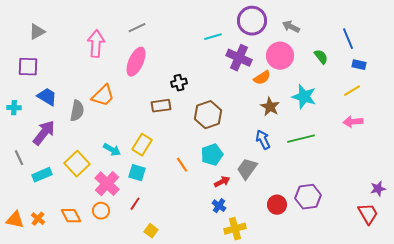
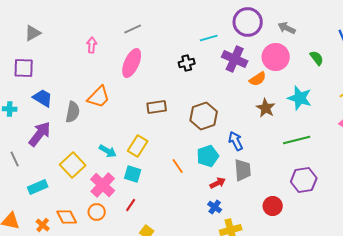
pink arrow: (96, 44) -> (92, 45), size x0.6
black cross: (179, 83) -> (187, 63), moved
blue arrow: (263, 140) -> (236, 141), moved
gray trapezoid: (247, 169) -> (243, 170), turned 140
cyan rectangle: (42, 175) -> (38, 187), moved
purple hexagon: (308, 197) -> (304, 180), moved
orange cross: (38, 219) -> (43, 225), moved

